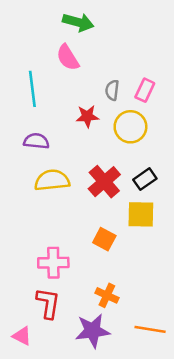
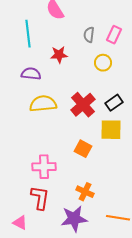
red star: (87, 116) -> (59, 55), moved
yellow circle: (130, 127) -> (103, 63), size x0.7

